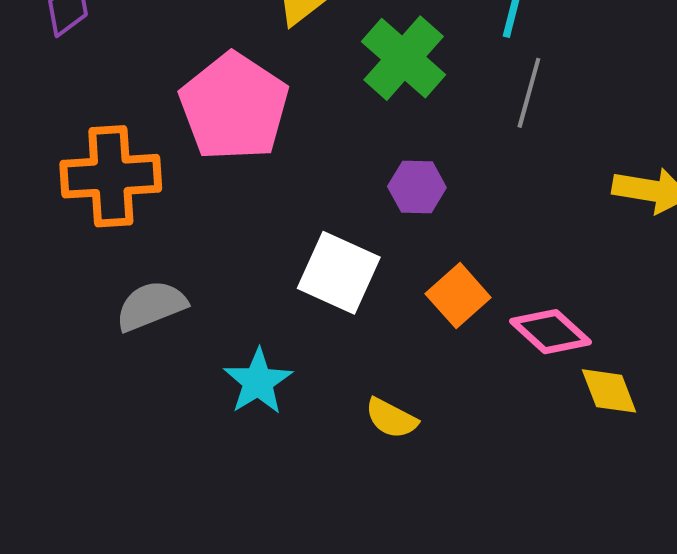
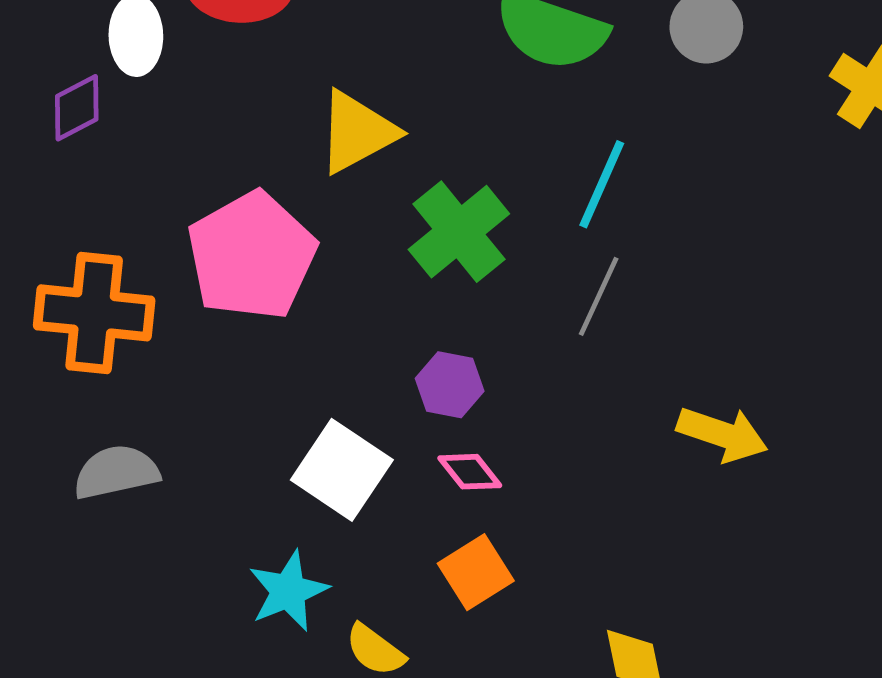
orange square: (458, 296) -> (476, 572), moved
pink diamond: (550, 332) -> (470, 472), moved, size x0.7
cyan star: (258, 382) -> (288, 591), moved

